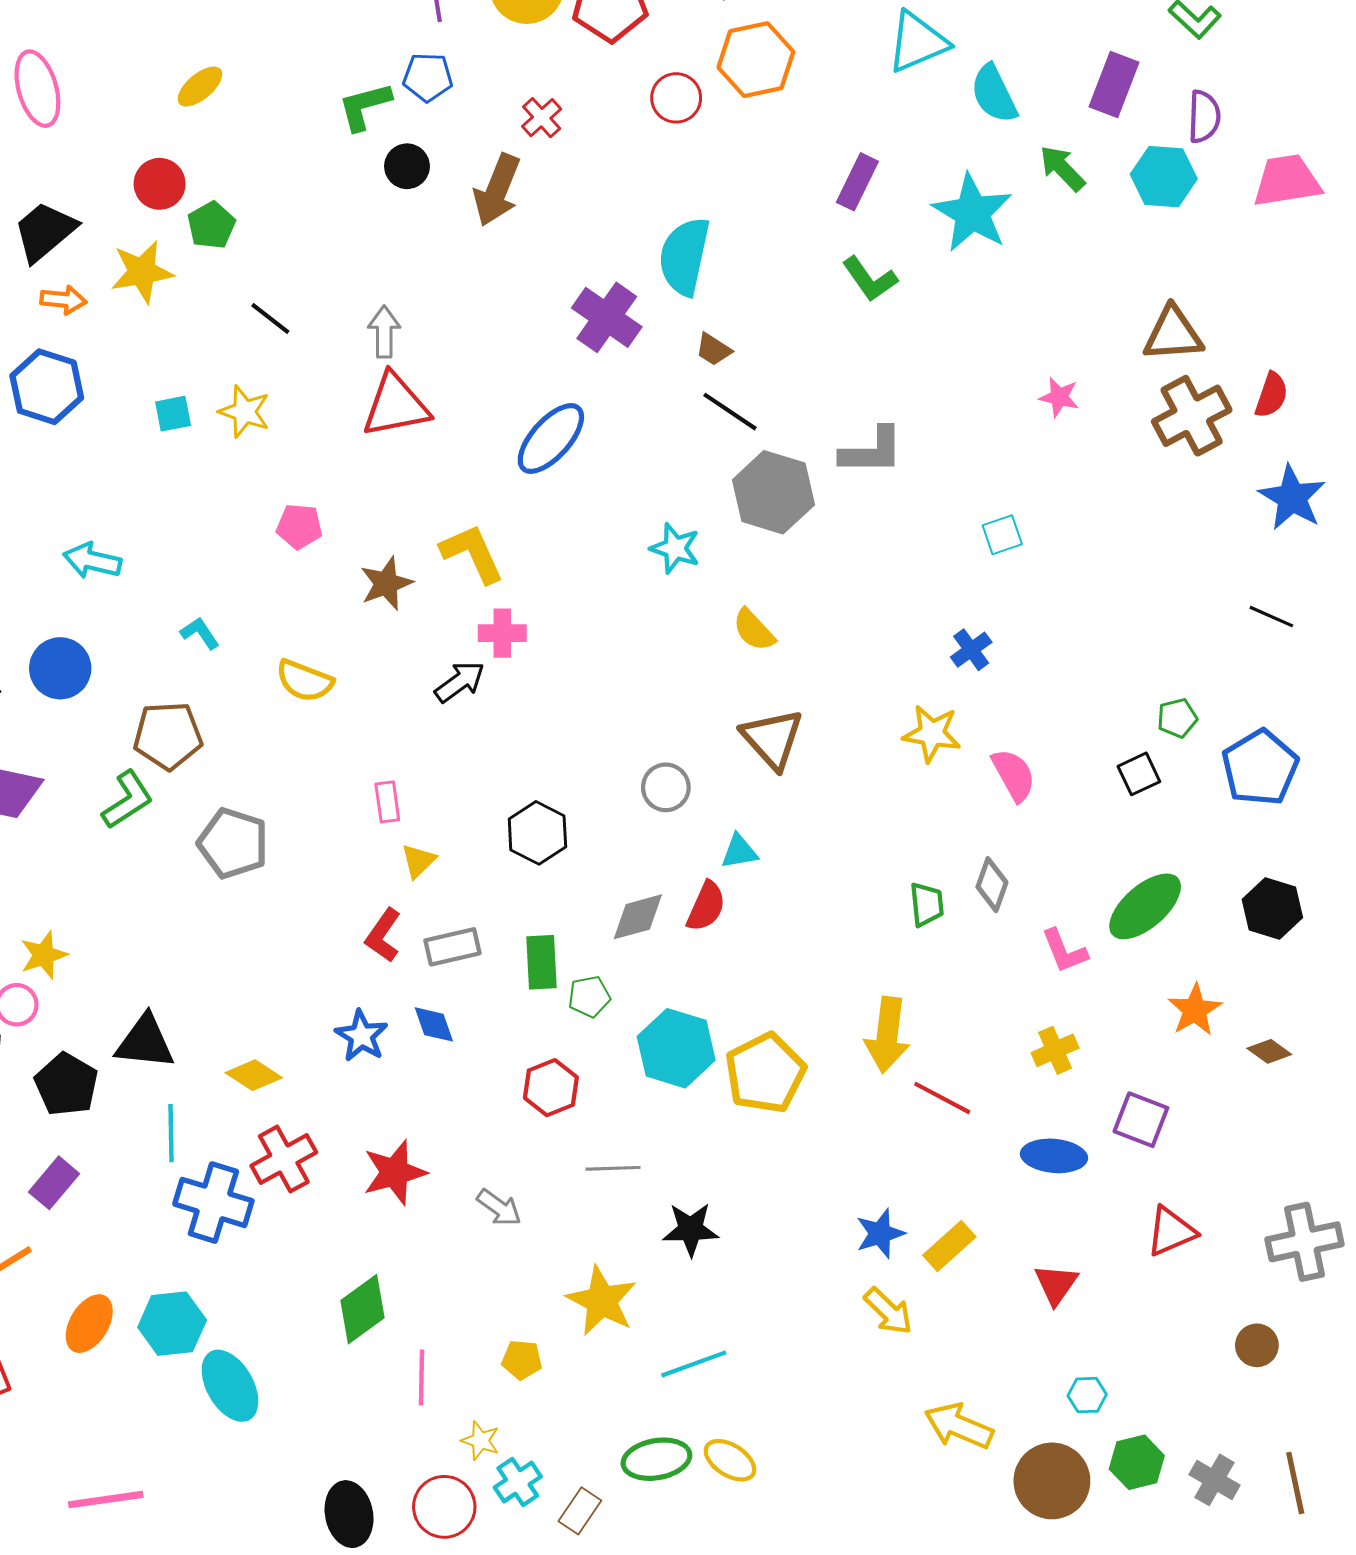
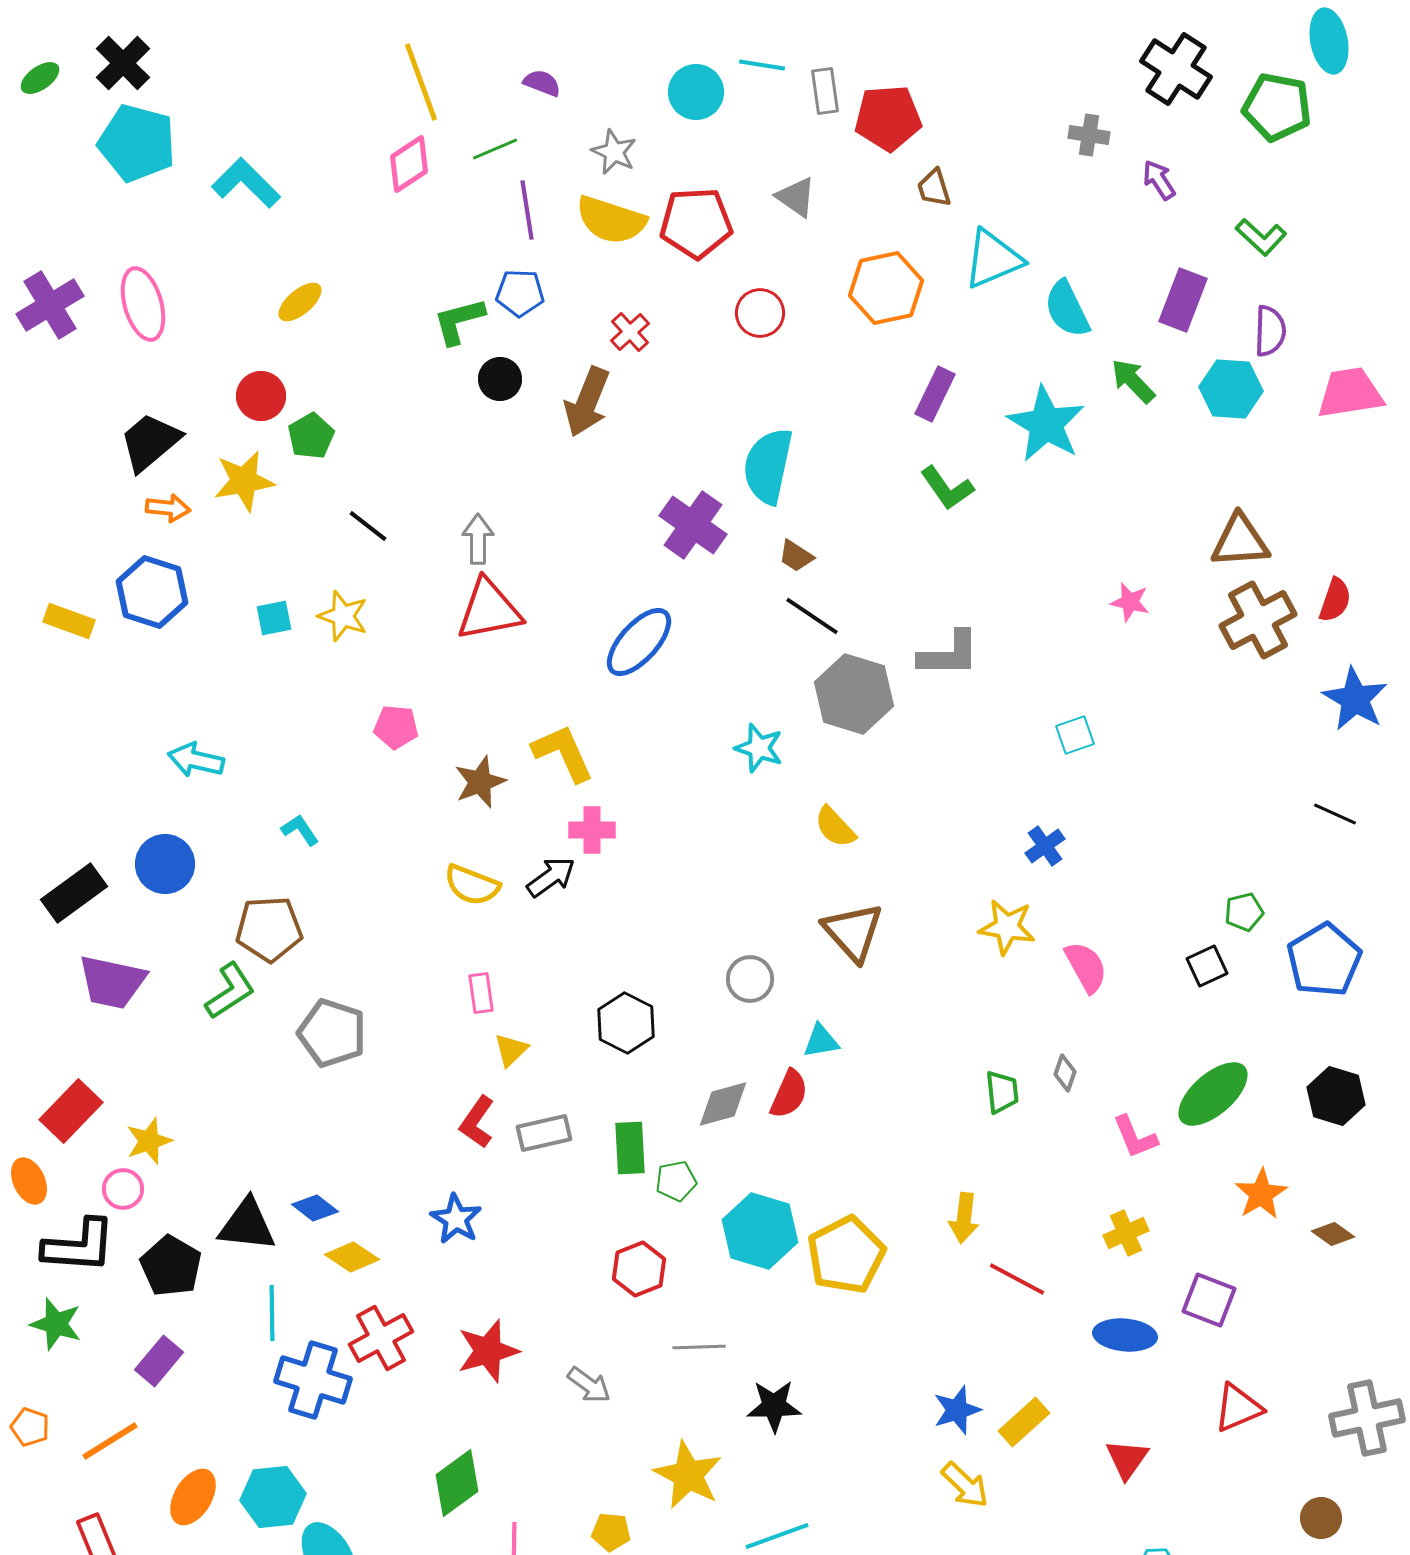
orange hexagon: (756, 60) -> (886, 288), moved
yellow semicircle: (305, 681) -> (472, 885), moved
gray diamond: (992, 885) -> (1065, 1073), size x0.7
blue diamond: (434, 1024) -> (315, 1208), moved, turned -33
yellow arrow: (887, 1035) -> (964, 1218), size x0.7

